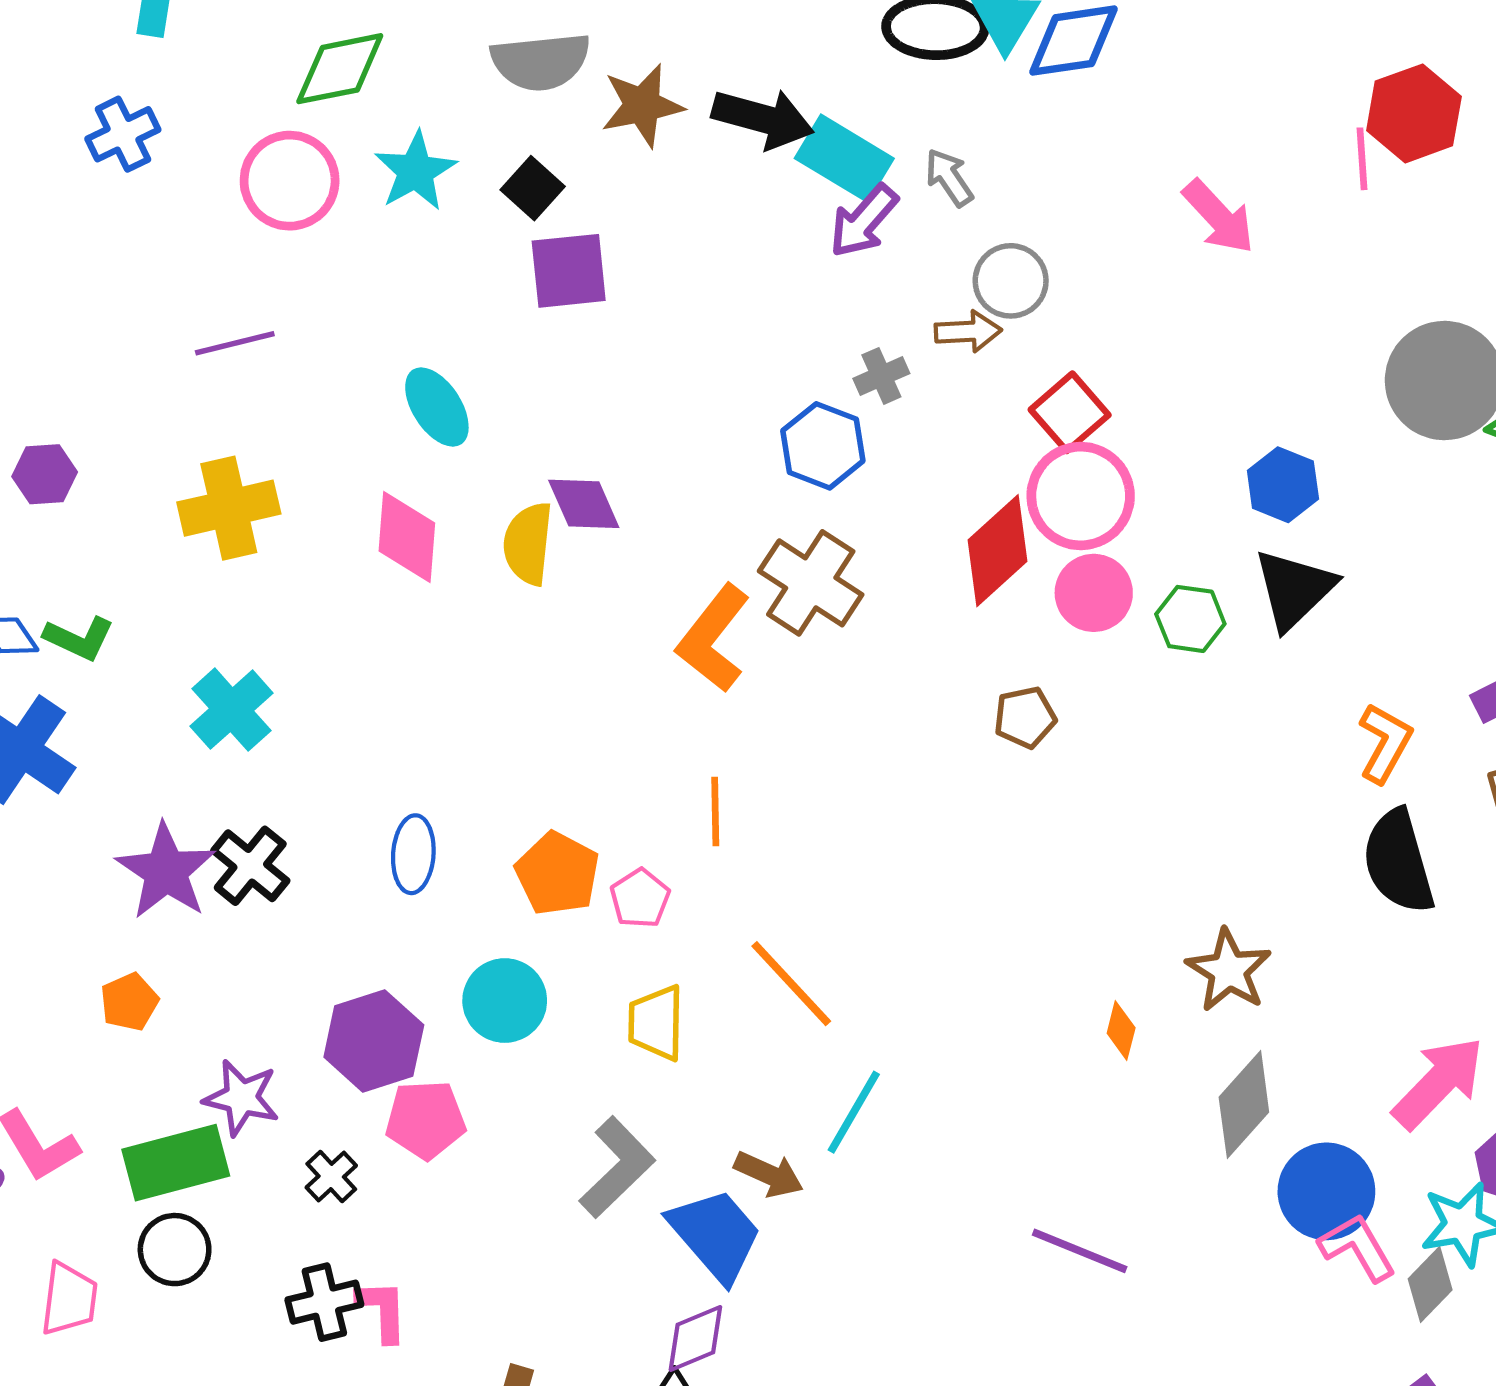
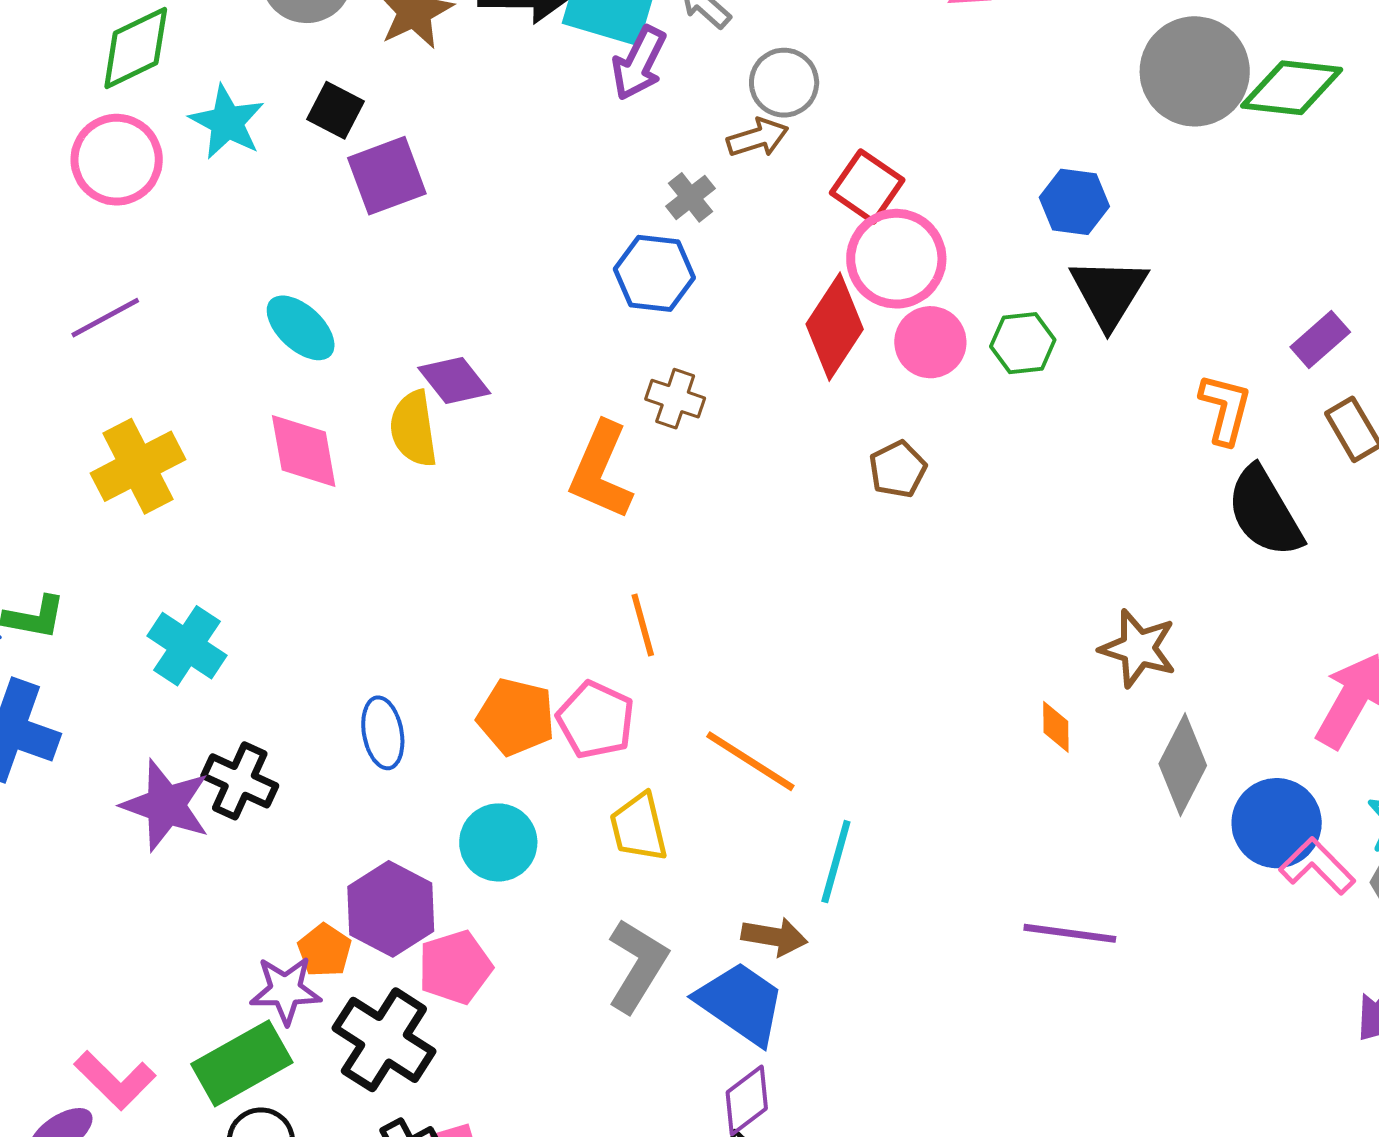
brown cross: (811, 583) -> (675, 399), size x0.6
pink pentagon: (640, 898) -> (596, 720), size x1.4
orange pentagon: (129, 1002) -> (325, 950), moved
black cross: (331, 1177) -> (384, 1040), size x2.0

